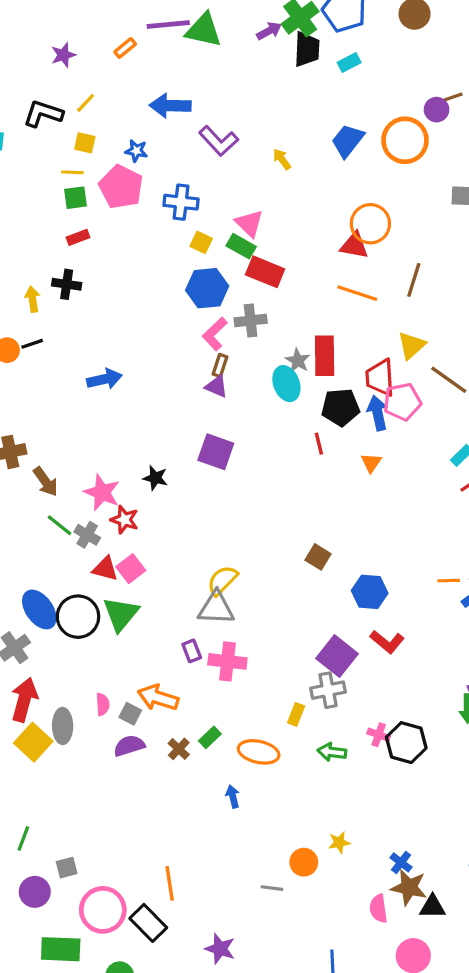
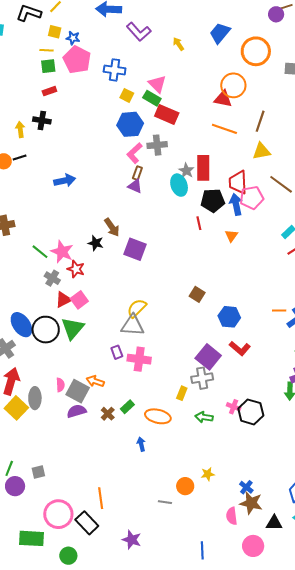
orange circle: (405, 140) -> (256, 51), moved
blue star: (136, 151) -> (73, 38), moved
yellow triangle: (412, 345) -> (262, 151), moved, turned 30
purple square: (216, 452) -> (135, 249), moved
brown arrow: (46, 482) -> (112, 227), moved
green line: (59, 525) -> (40, 252), moved
red triangle: (105, 569) -> (63, 300), turned -42
orange arrow: (158, 698) -> (95, 381), size x0.7
gray square: (130, 714) -> (78, 391), size x1.6
gray square: (67, 868) -> (38, 472), moved
purple circle: (35, 892) -> (15, 486), moved
black triangle: (432, 907) -> (274, 523), moved

